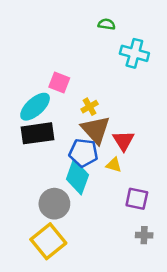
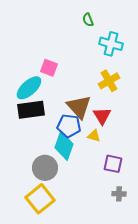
green semicircle: (107, 24) -> (88, 20), turned -120
yellow cross: (90, 107) -> (109, 81), moved, size x1.5

